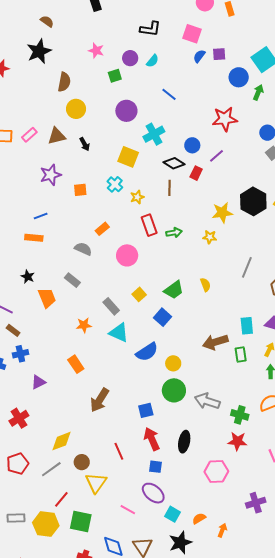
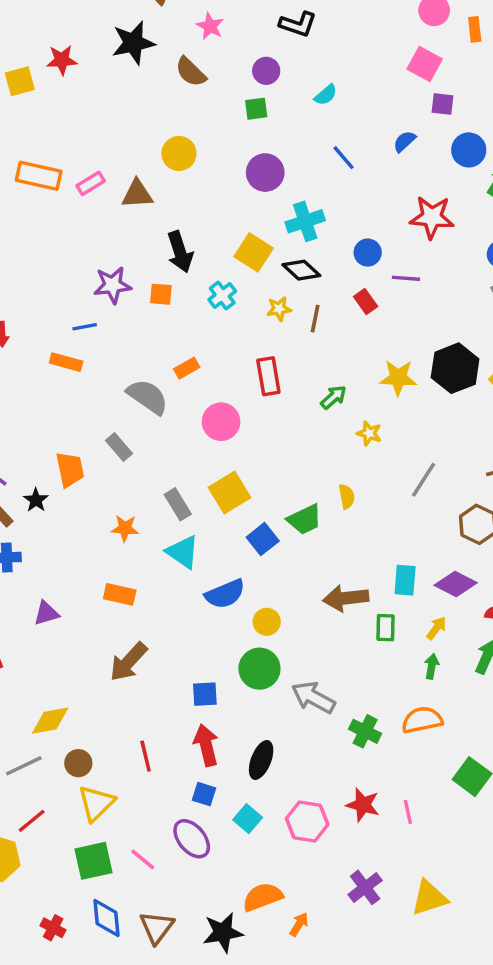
black L-shape: (150, 29) -> (298, 24), moved
pink square: (192, 34) -> (425, 64), moved
pink star: (96, 51) -> (210, 26), moved
blue semicircle: (199, 56) -> (404, 141), moved
purple circle: (130, 58) -> (266, 71), moved
brown semicircle: (64, 82) -> (191, 72), moved, turned 114
black arrow: (85, 144) -> (180, 252), moved, size x1.6
purple line: (216, 156) -> (406, 278), turned 35
black diamond: (174, 163) -> (301, 270), moved
red rectangle: (196, 173) -> (366, 301), turned -72
purple star: (51, 175) -> (112, 285), moved
yellow star: (137, 197) -> (279, 309), moved
green arrow: (174, 233) -> (333, 397), moved, turned -42
yellow star: (210, 237) -> (369, 433), moved
gray semicircle: (83, 249) -> (148, 397), size x1.4
black star: (28, 277) -> (36, 500), moved
green trapezoid: (174, 290) -> (305, 520), moved
yellow square: (139, 294) -> (229, 493), size x1.6
orange rectangle: (76, 364) -> (120, 594), moved, turned -54
purple triangle: (38, 382) -> (46, 613), moved
red star: (237, 441) -> (363, 805), moved
purple cross: (256, 503) -> (365, 887), turned -30
cyan square: (172, 514) -> (248, 819), moved
orange semicircle: (199, 519) -> (263, 897), size x1.6
green square: (81, 522) -> (93, 861), moved, turned -35

